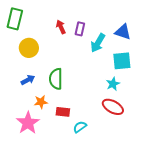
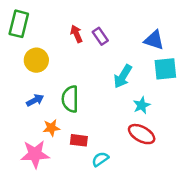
purple rectangle: (80, 29) -> (100, 36), turned -48
cyan arrow: (98, 43) -> (123, 76), moved
cyan square: (122, 61) -> (165, 69), moved
pink star: (28, 123) -> (35, 154), turned 30

